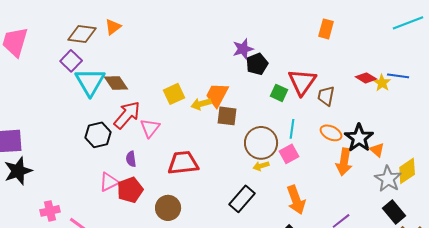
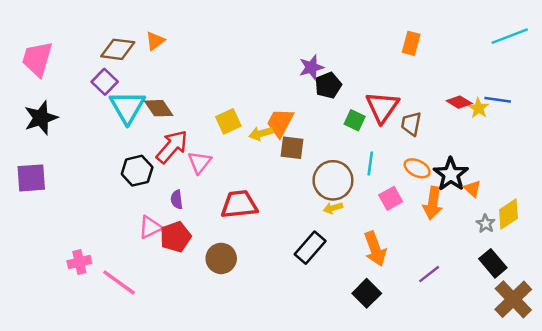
pink square: (289, 154) -> (391, 198), moved
black star: (18, 171) -> (41, 118), moved
gray star: (388, 179) -> (486, 224), size x0.6

